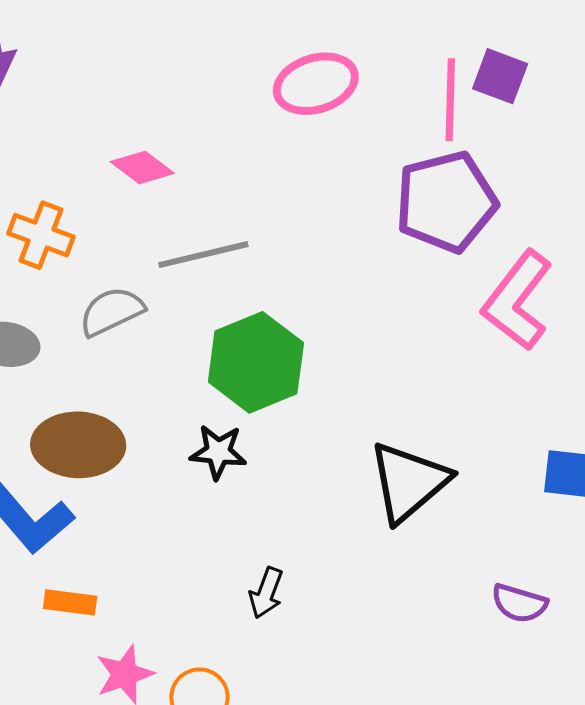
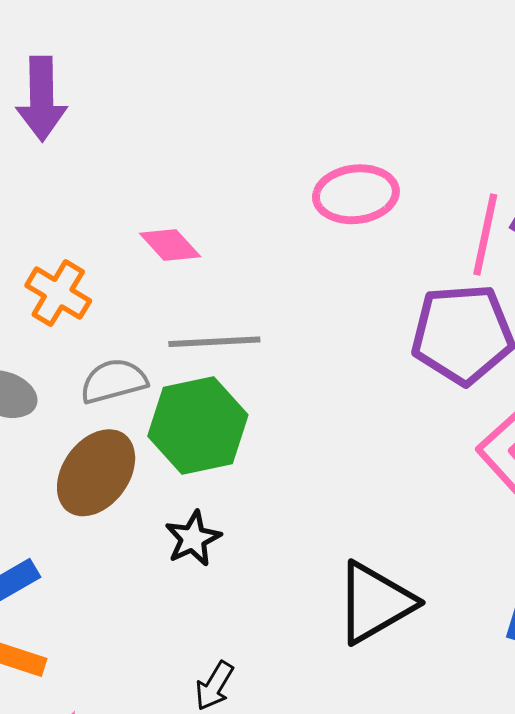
green hexagon: (256, 362) -> (198, 426), moved
brown ellipse: (78, 445) -> (96, 473), moved, turned -66
black star: (218, 452) -> (193, 538), turned 30

